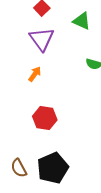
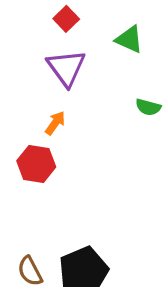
red hexagon: (45, 118) -> (36, 164), moved

